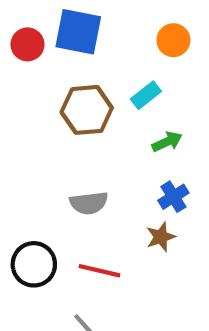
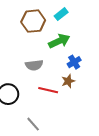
green arrow: (167, 142) -> (59, 41), moved, size x1.5
red line: (99, 271) -> (48, 90), moved

